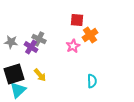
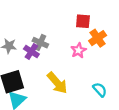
yellow arrow: (40, 75) -> (57, 83), moved, size x1.5
cyan semicircle: (92, 81) -> (100, 90), turned -40

